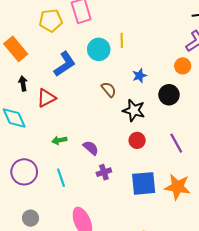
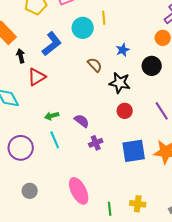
black arrow: (23, 83) -> (21, 56), moved
cyan line: (61, 178) -> (55, 140), moved

